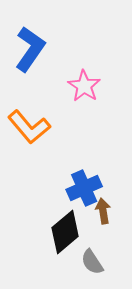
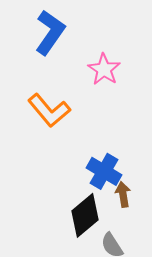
blue cross: (84, 188) -> (104, 171), turned -36

